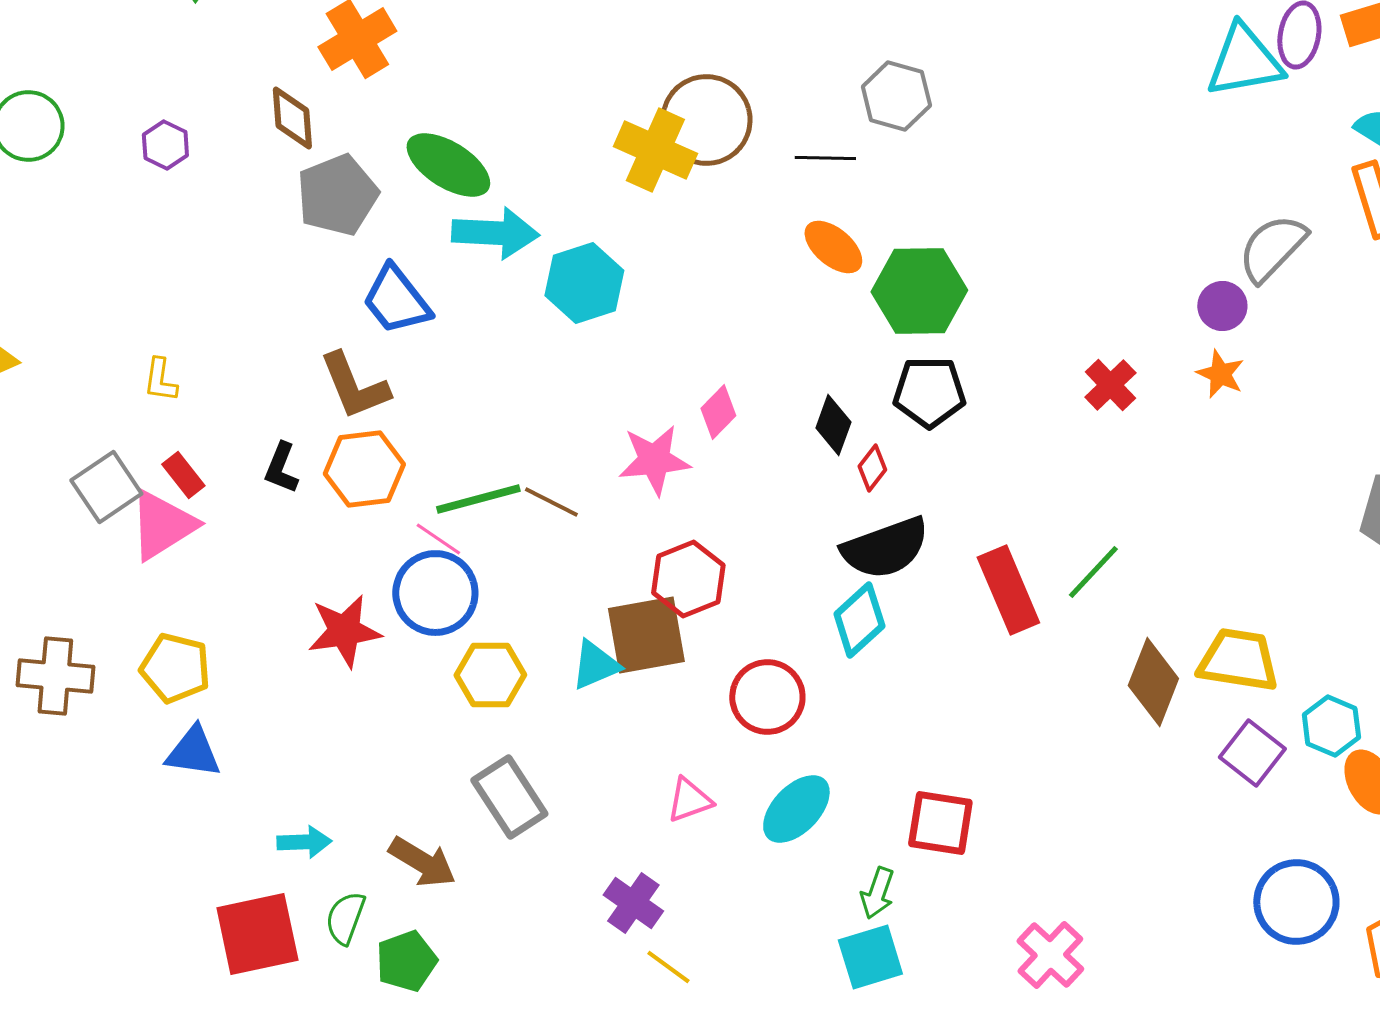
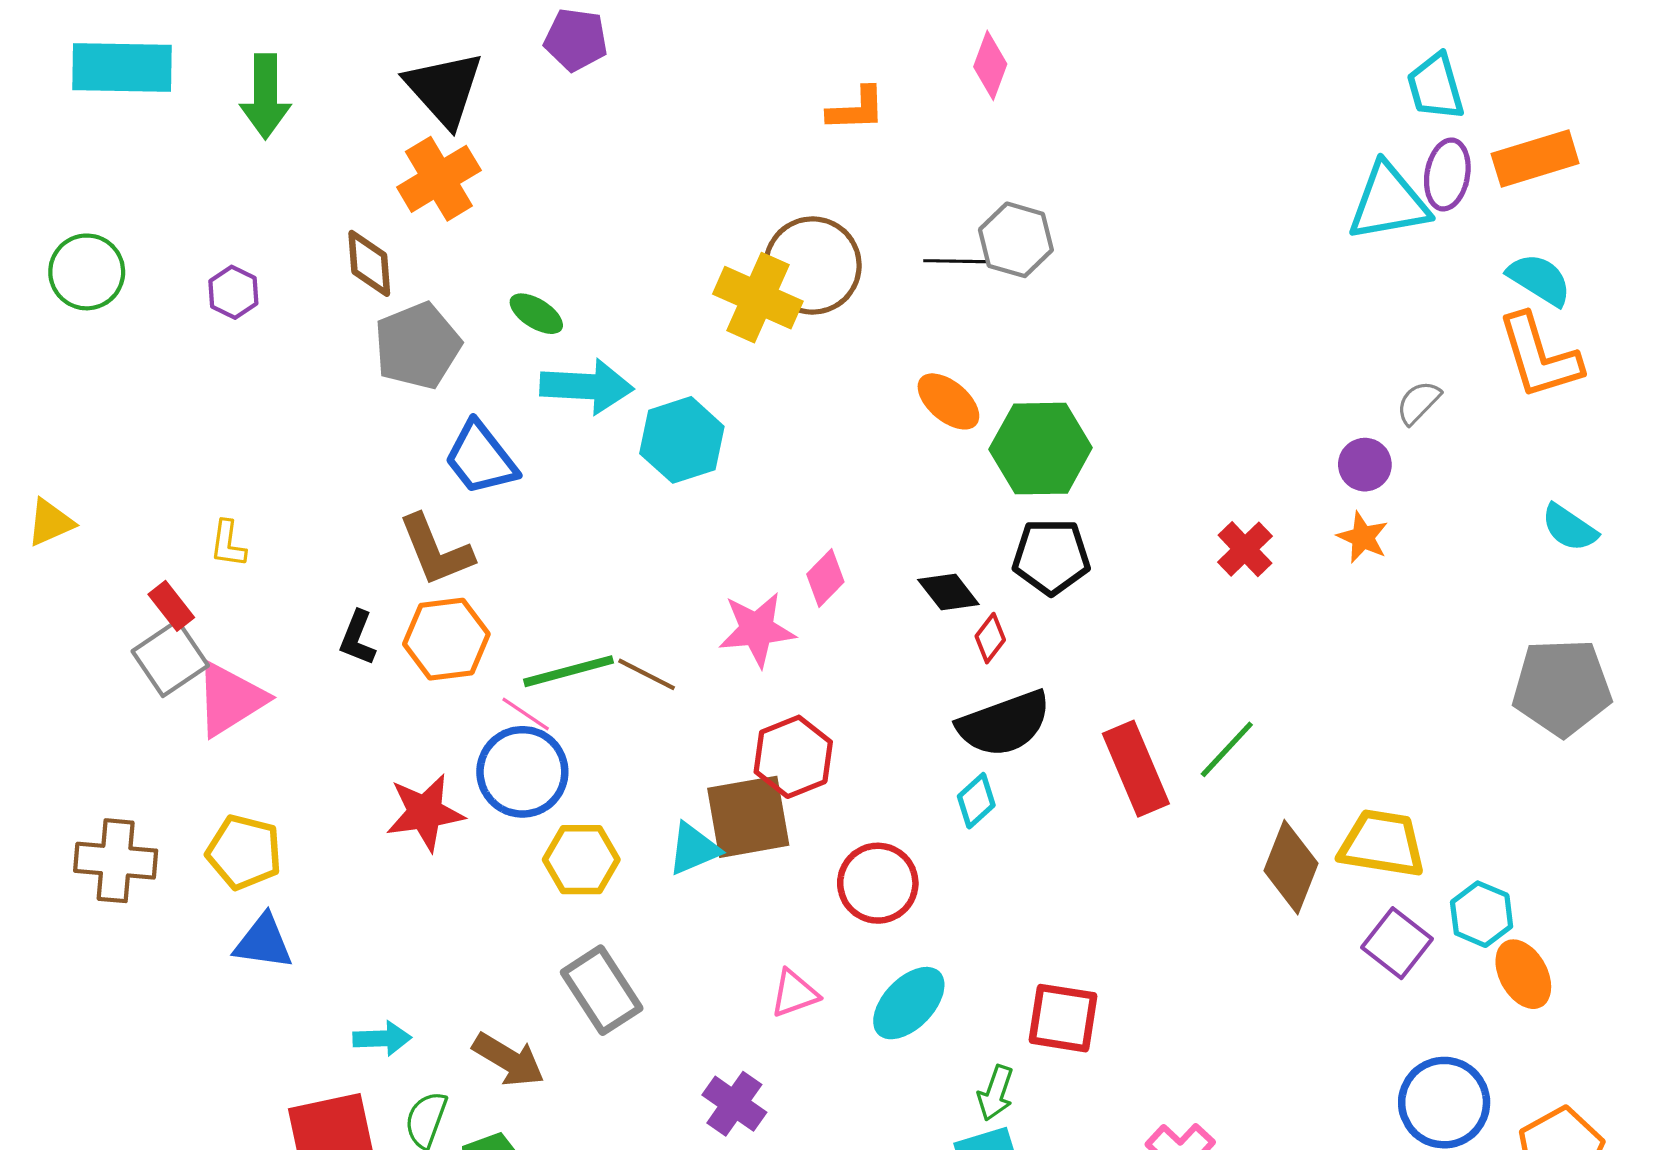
black line: (825, 158) -> (956, 261), moved
green ellipse: (448, 165) -> (536, 314), size x0.6
gray semicircle: (1272, 248) -> (1418, 403), size x0.6
black diamond: (833, 425) -> (948, 592), turned -58
red rectangle: (183, 475) -> (171, 606), moved
cyan diamond: (859, 620) -> (976, 801), size x0.7

